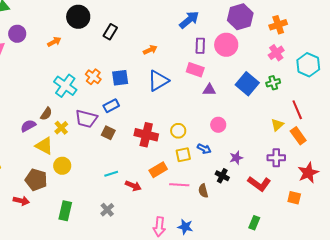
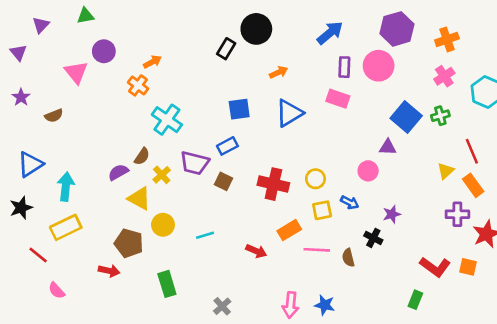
black circle: (78, 17) -> (256, 29), moved
orange cross: (93, 77) -> (138, 85), moved
purple triangle: (209, 90) -> (388, 147), moved
purple cross: (276, 158) -> (457, 214), moved
cyan line: (111, 174) -> (205, 235), moved
red L-shape: (259, 184) -> (435, 267), moved
gray cross: (107, 210) -> (222, 306), moved
green rectangle: (65, 211) -> (167, 284), turned -30

